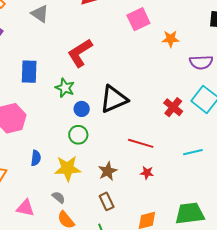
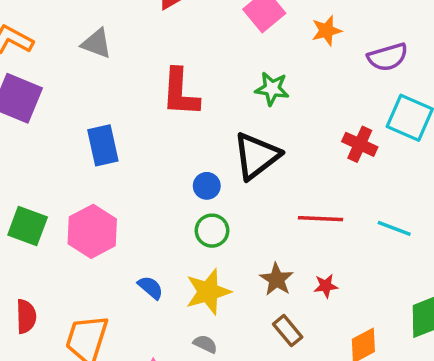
red L-shape: (80, 53) -> (180, 92), turned -40
green star: (65, 88) -> (272, 89), moved
cyan line: (193, 152) -> (394, 228), moved, turned 48
blue semicircle: (36, 158) -> (150, 288), turned -42
red star: (147, 173) -> (326, 286), moved

